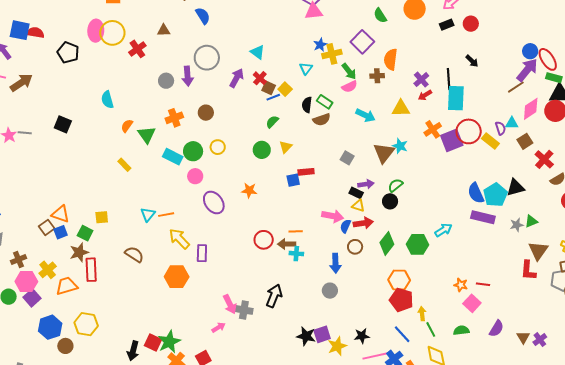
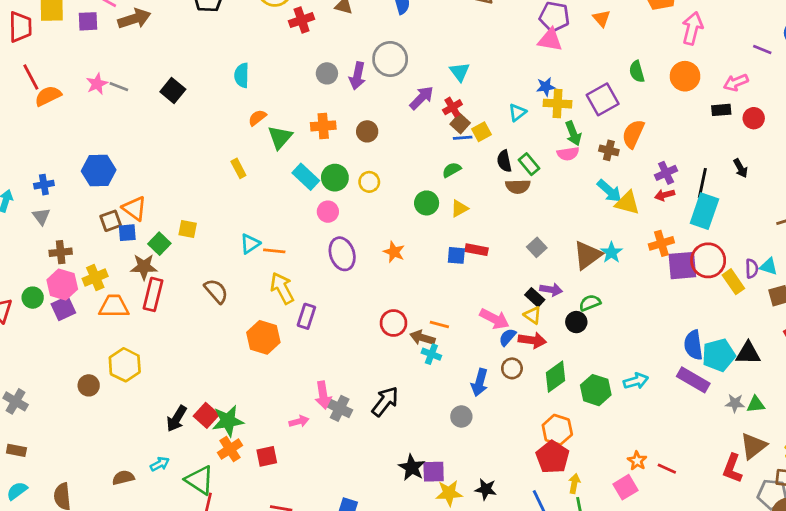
black semicircle: (307, 105) -> (504, 161), turned -35
cyan arrow: (365, 115) -> (609, 191), moved
pink square: (472, 303) -> (625, 487), moved
blue hexagon: (50, 327) -> (99, 171), moved

